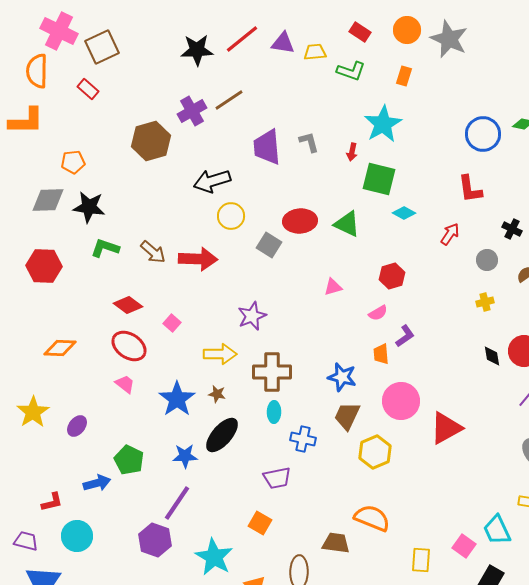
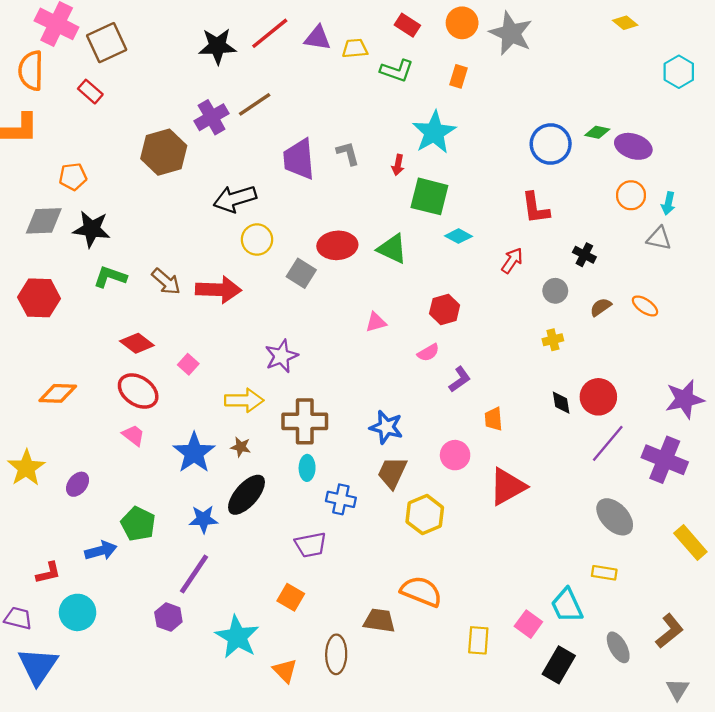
orange trapezoid: (381, 354) -> (494, 419), moved
pink circle: (401, 401) -> (455, 455), size x0.7
purple hexagon: (155, 540) -> (168, 617), size x0.7

